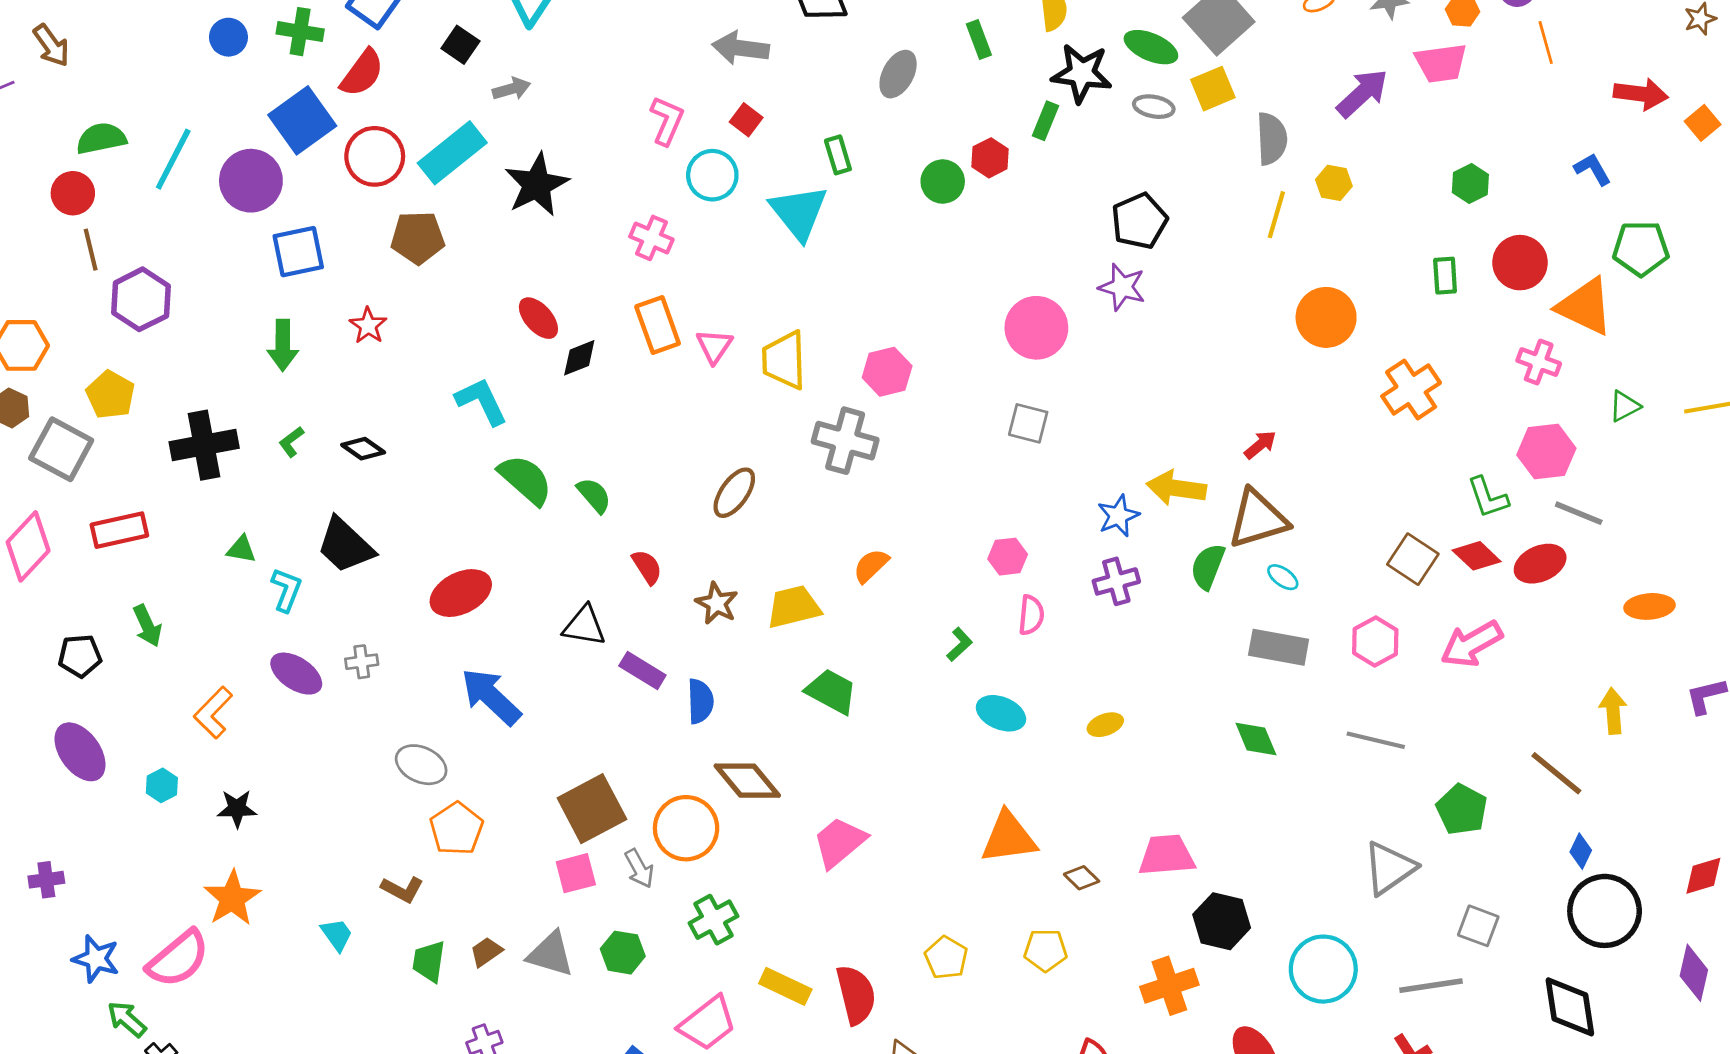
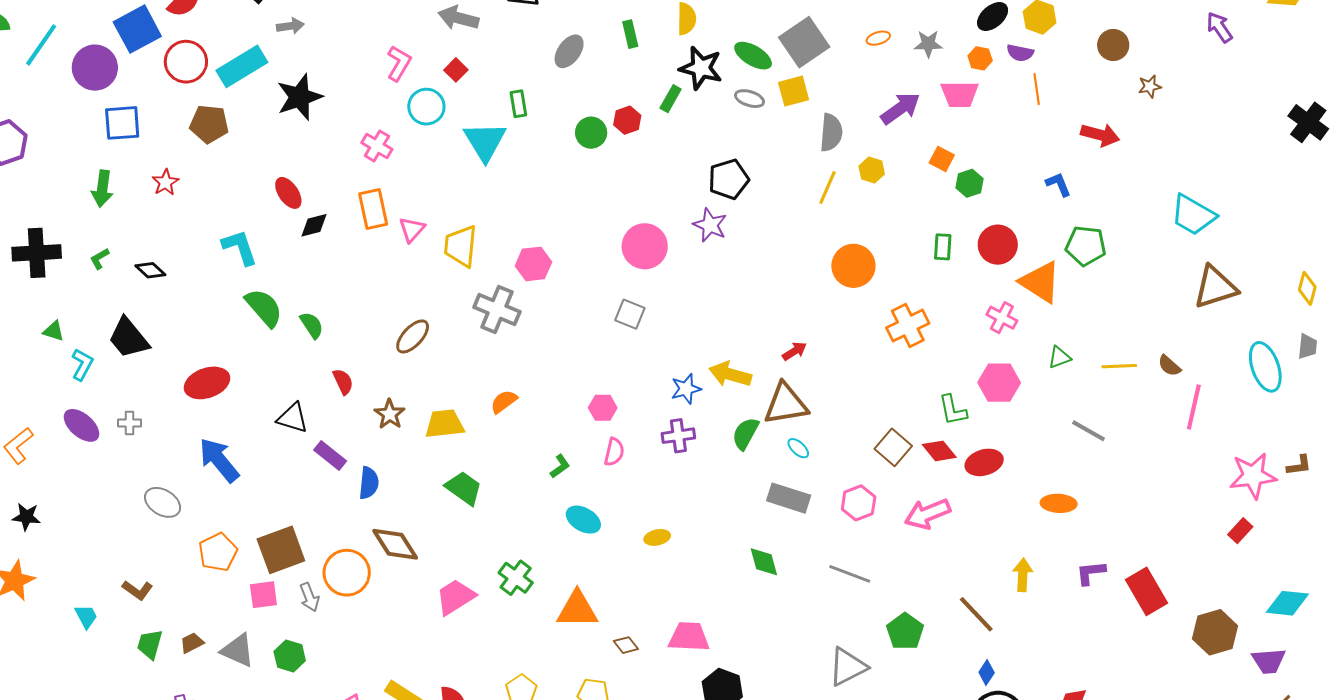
orange square: (1703, 123) -> (942, 159), moved, turned -30
gray line: (1579, 513) -> (1088, 431), moved
orange pentagon: (456, 829) -> (218, 552), moved
green cross: (713, 920) -> (516, 578), moved, turned -32

